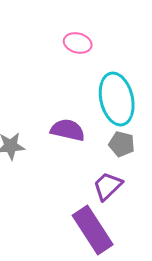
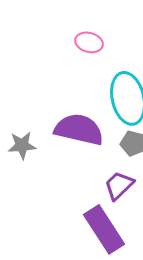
purple semicircle: (68, 130) -> (79, 129), size x1.4

